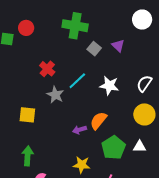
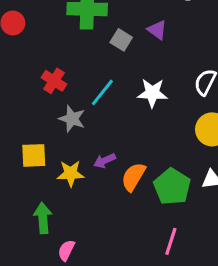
orange semicircle: (98, 121) -> (133, 177), moved
purple arrow: (79, 130) -> (105, 161), moved
yellow star: (82, 165) -> (71, 173), moved

